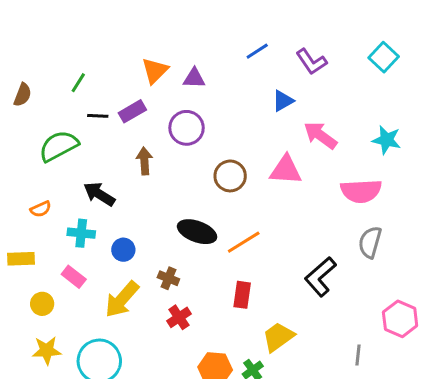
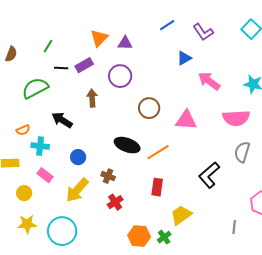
pink triangle: (286, 170) -> (186, 120), moved
cyan cross: (81, 233) -> (40, 146), moved

